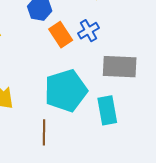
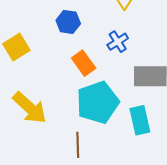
orange rectangle: (61, 35) -> (84, 63), moved

